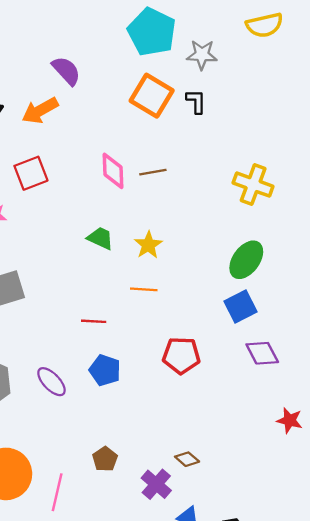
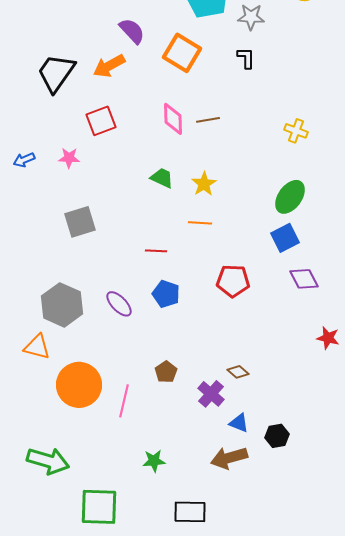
orange square: (152, 96) -> (182, 53), moved
yellow cross: (253, 185) -> (296, 131), size x0.7

